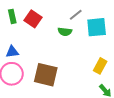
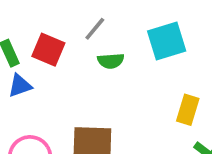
gray line: (76, 15) -> (95, 29), moved
blue triangle: (12, 52) -> (20, 86), moved

